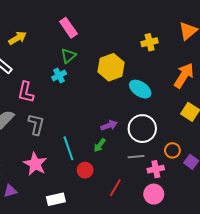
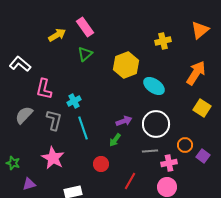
yellow arrow: (17, 38) -> (57, 35), moved
cyan cross: (59, 76) -> (74, 101), moved
cyan line: (68, 148) -> (83, 128), moved

